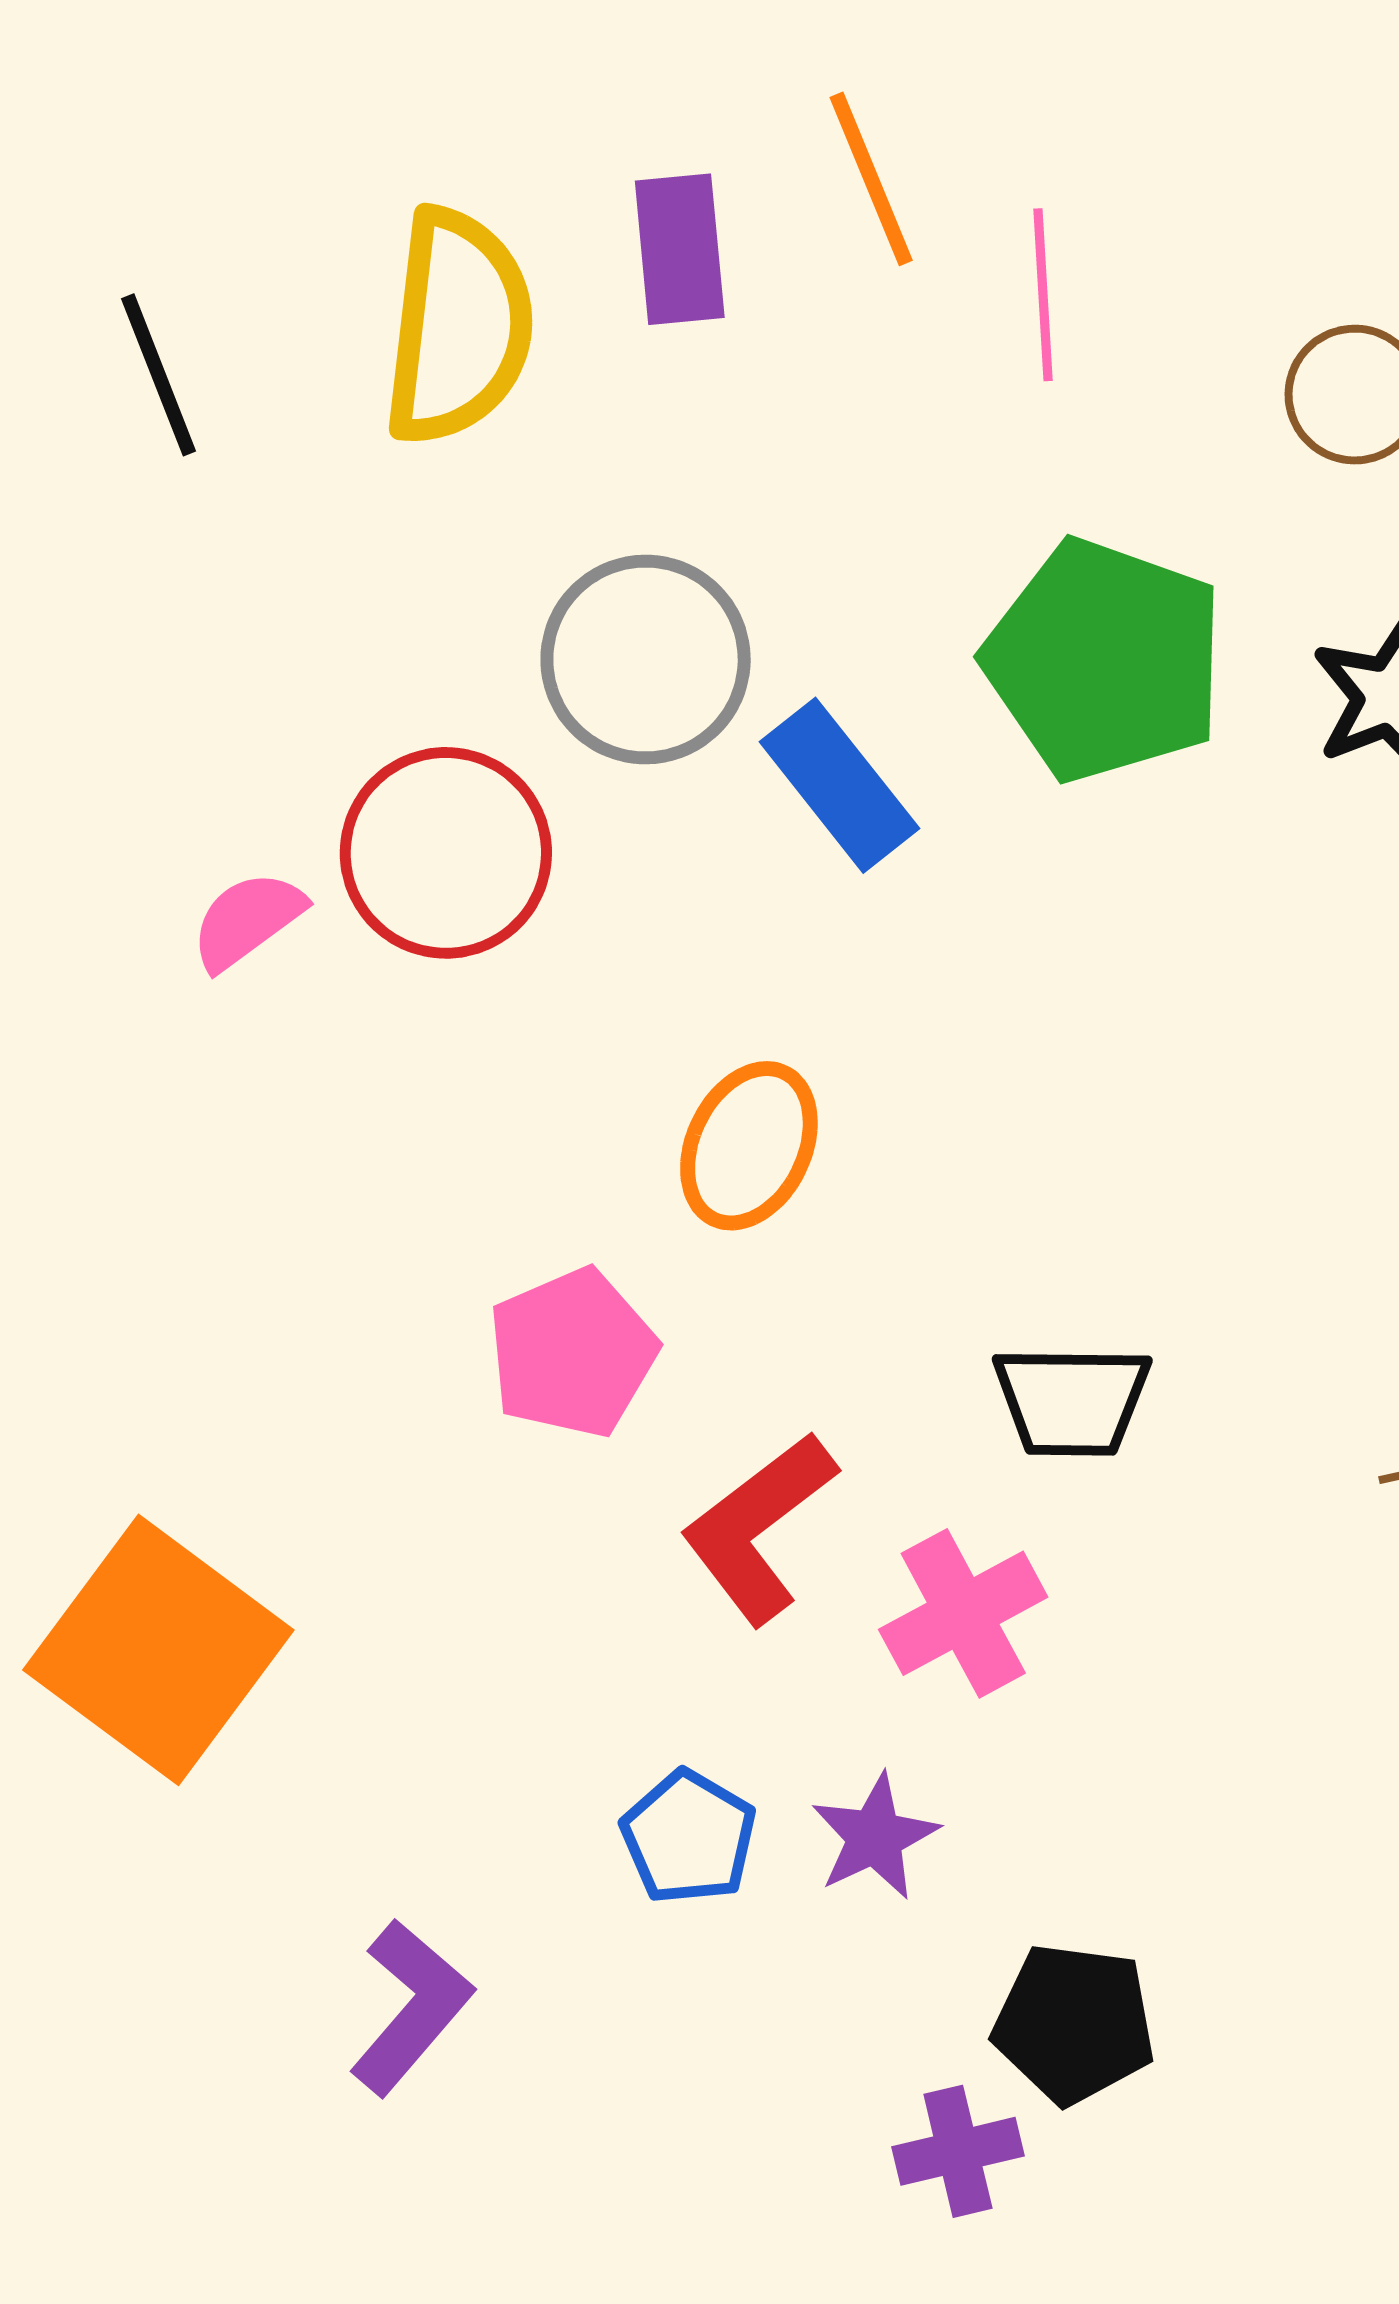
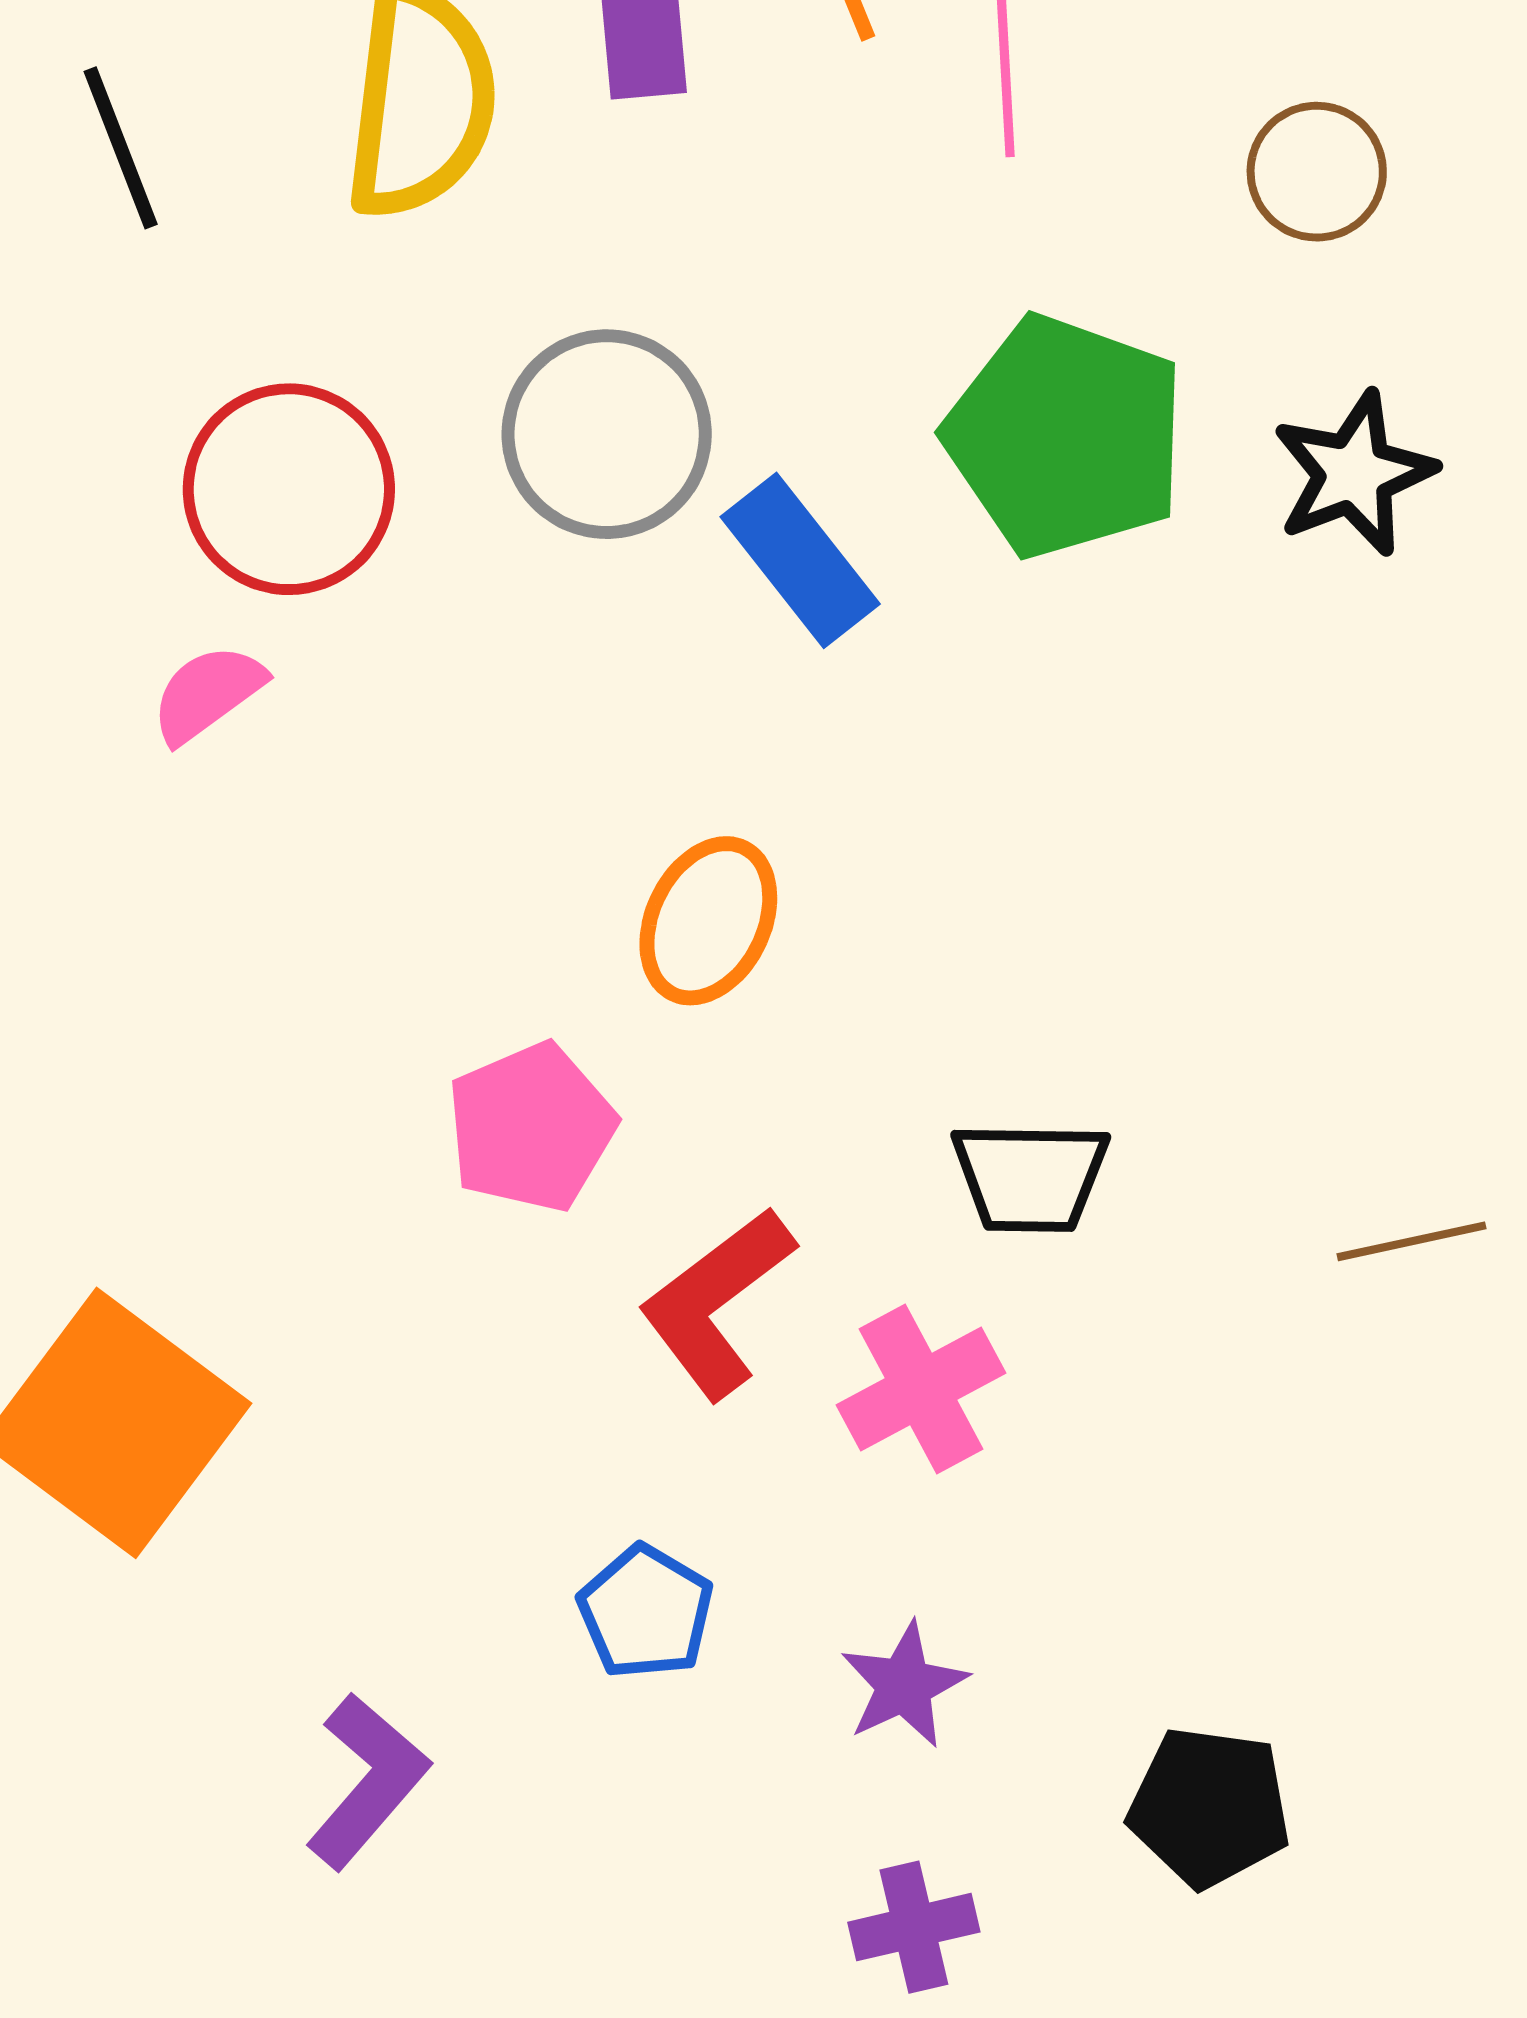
red circle: (446, 853) -> (289, 489), moved
purple star: (875, 1837) -> (904, 1685), moved
black pentagon: (1074, 2024) -> (1209, 1807), moved

